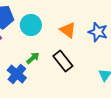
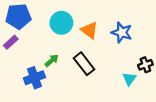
cyan circle: (31, 25) -> (61, 23), moved
blue cross: (17, 74) -> (34, 78), turned 30

